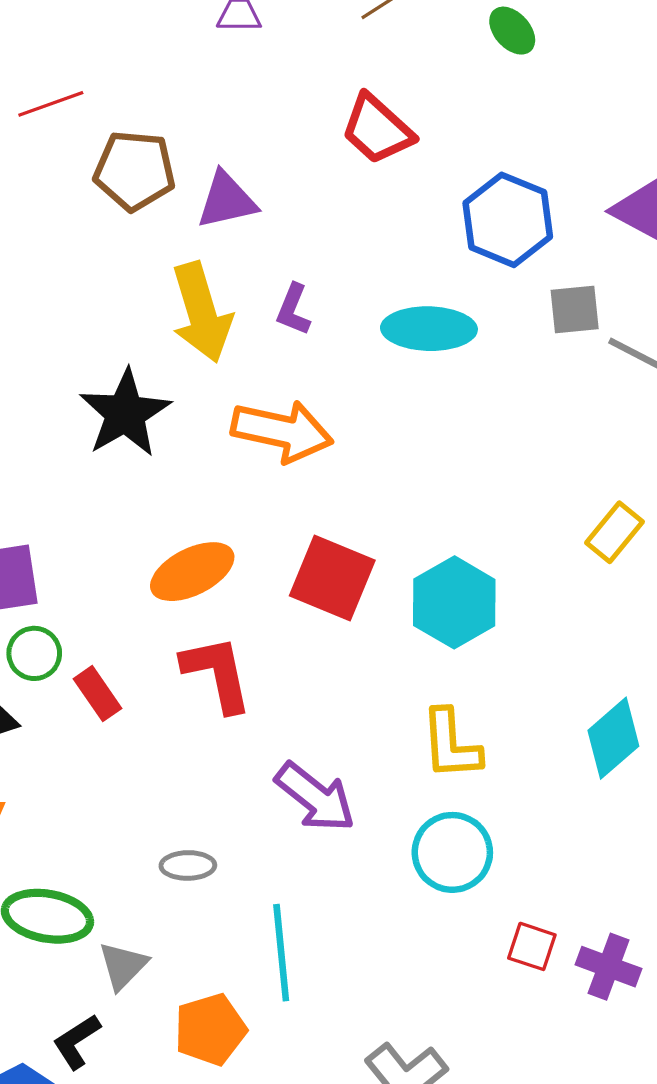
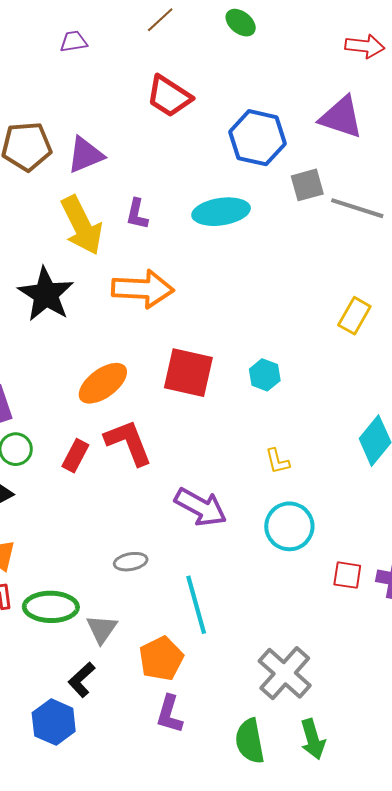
cyan hexagon: (454, 602) -> (265, 375), size x0.6
red rectangle: (98, 694) -> (75, 456), moved, turned 72
yellow L-shape: (451, 744) -> (277, 461), size x0.6

